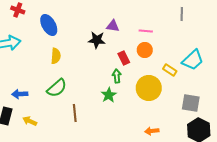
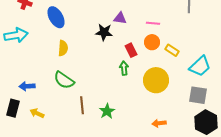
cyan trapezoid: (193, 60) -> (200, 66), moved
yellow rectangle: (170, 70) -> (172, 50), moved
green semicircle: (57, 88) -> (64, 80), turned 75
green star: (109, 95) -> (107, 111), moved

